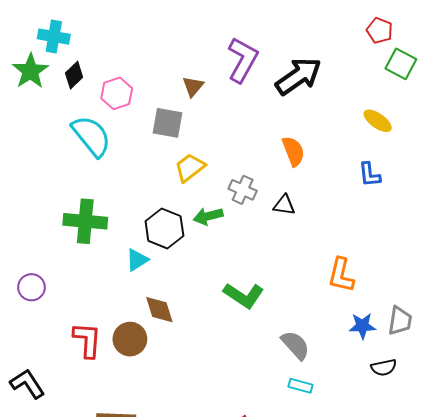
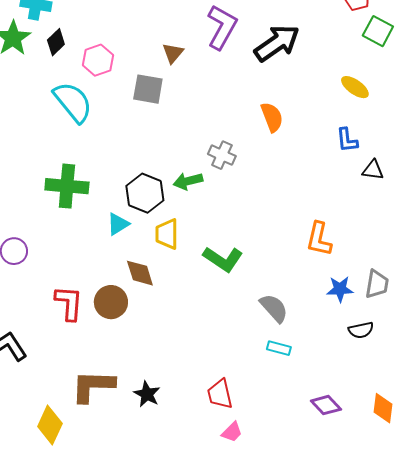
yellow trapezoid: (190, 167) -> (167, 234), moved, turned -52
black triangle: (284, 205) -> (373, 170), moved

